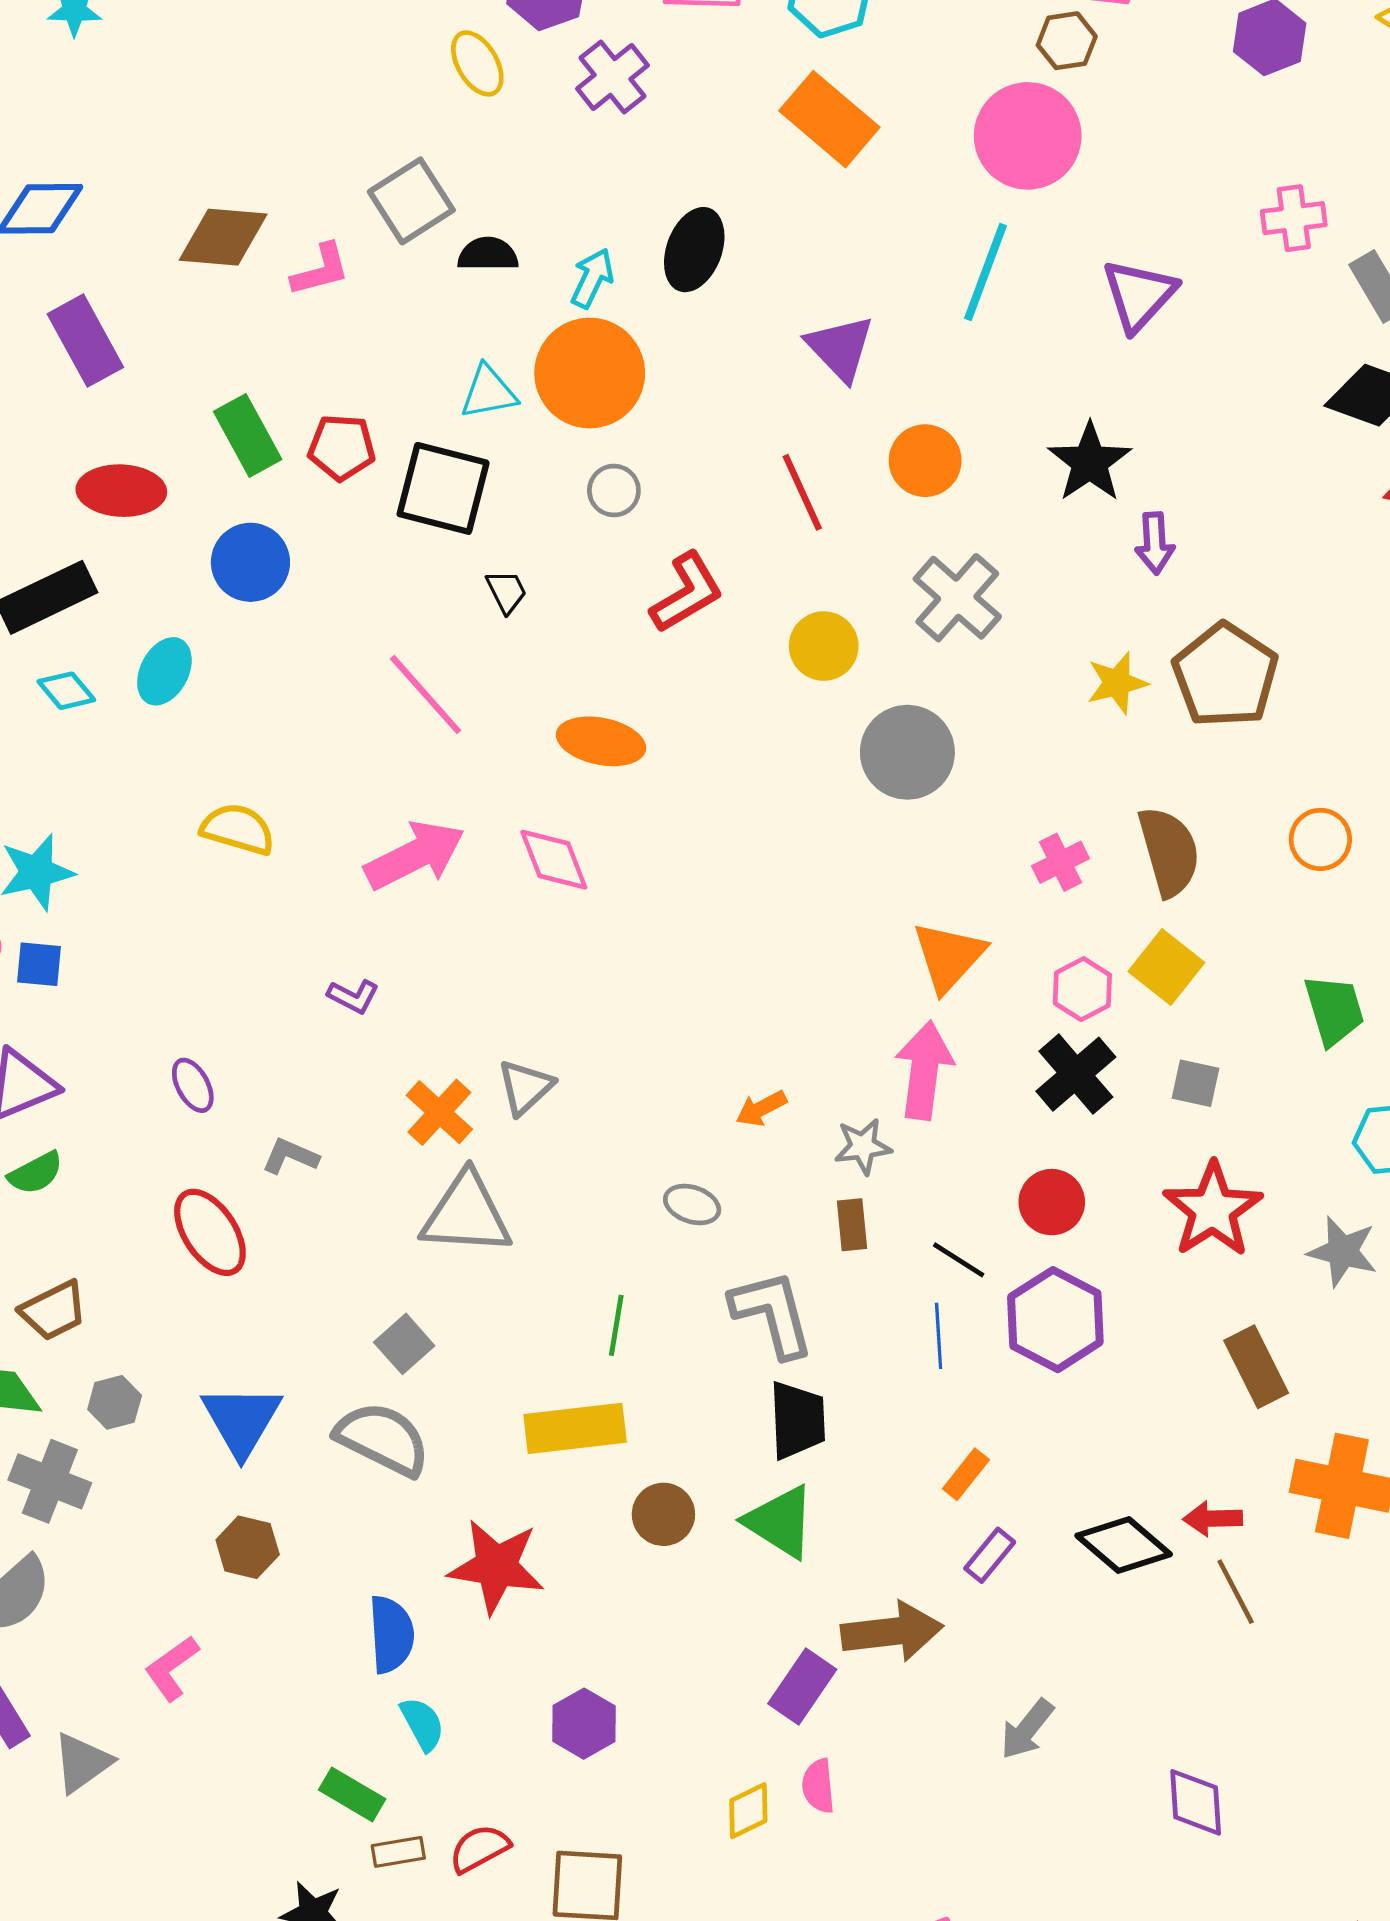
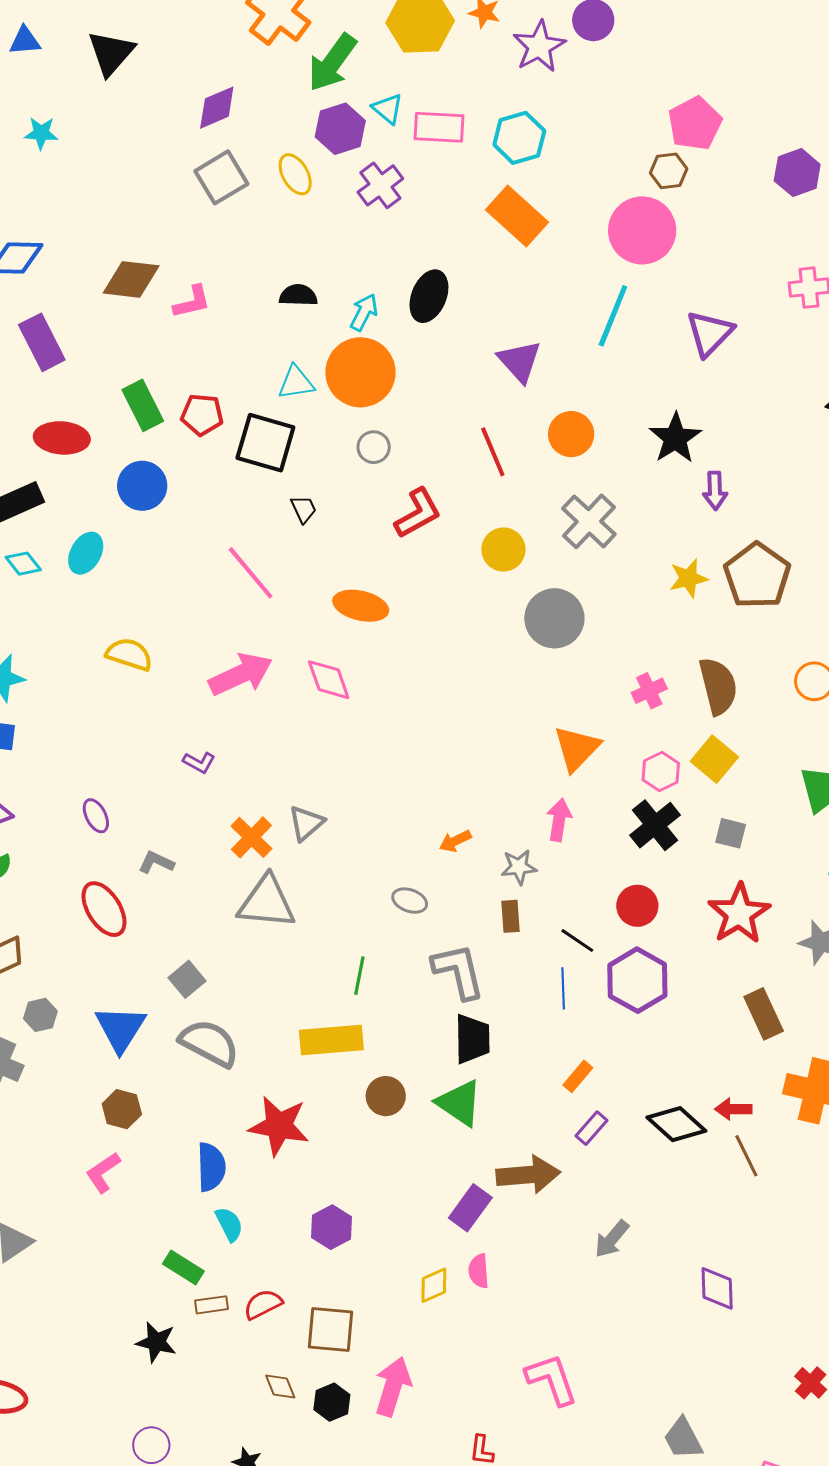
gray square: (411, 201) -> (221, 177), moved
pink arrow: (924, 1070) -> (559, 820), size x0.7
gray square: (404, 1344) -> (187, 979), moved
pink L-shape: (172, 1668) -> (103, 1172), moved

